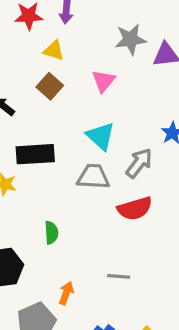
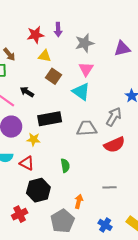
gray star: (131, 39) -> (85, 43), moved
yellow triangle: (54, 51) -> (45, 56), moved
cyan triangle: (101, 136) -> (81, 92), moved

